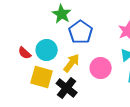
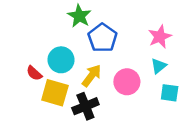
red semicircle: (25, 53) -> (34, 73), moved
black cross: (67, 88) -> (85, 106), turned 30

